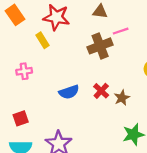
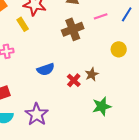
pink line: (121, 31) -> (101, 16), moved
red cross: (101, 91) -> (74, 80), moved

